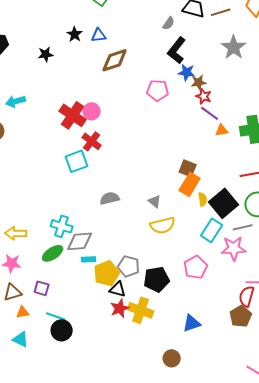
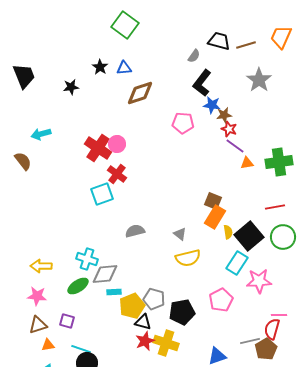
gray line: (243, 227) -> (250, 341), moved

